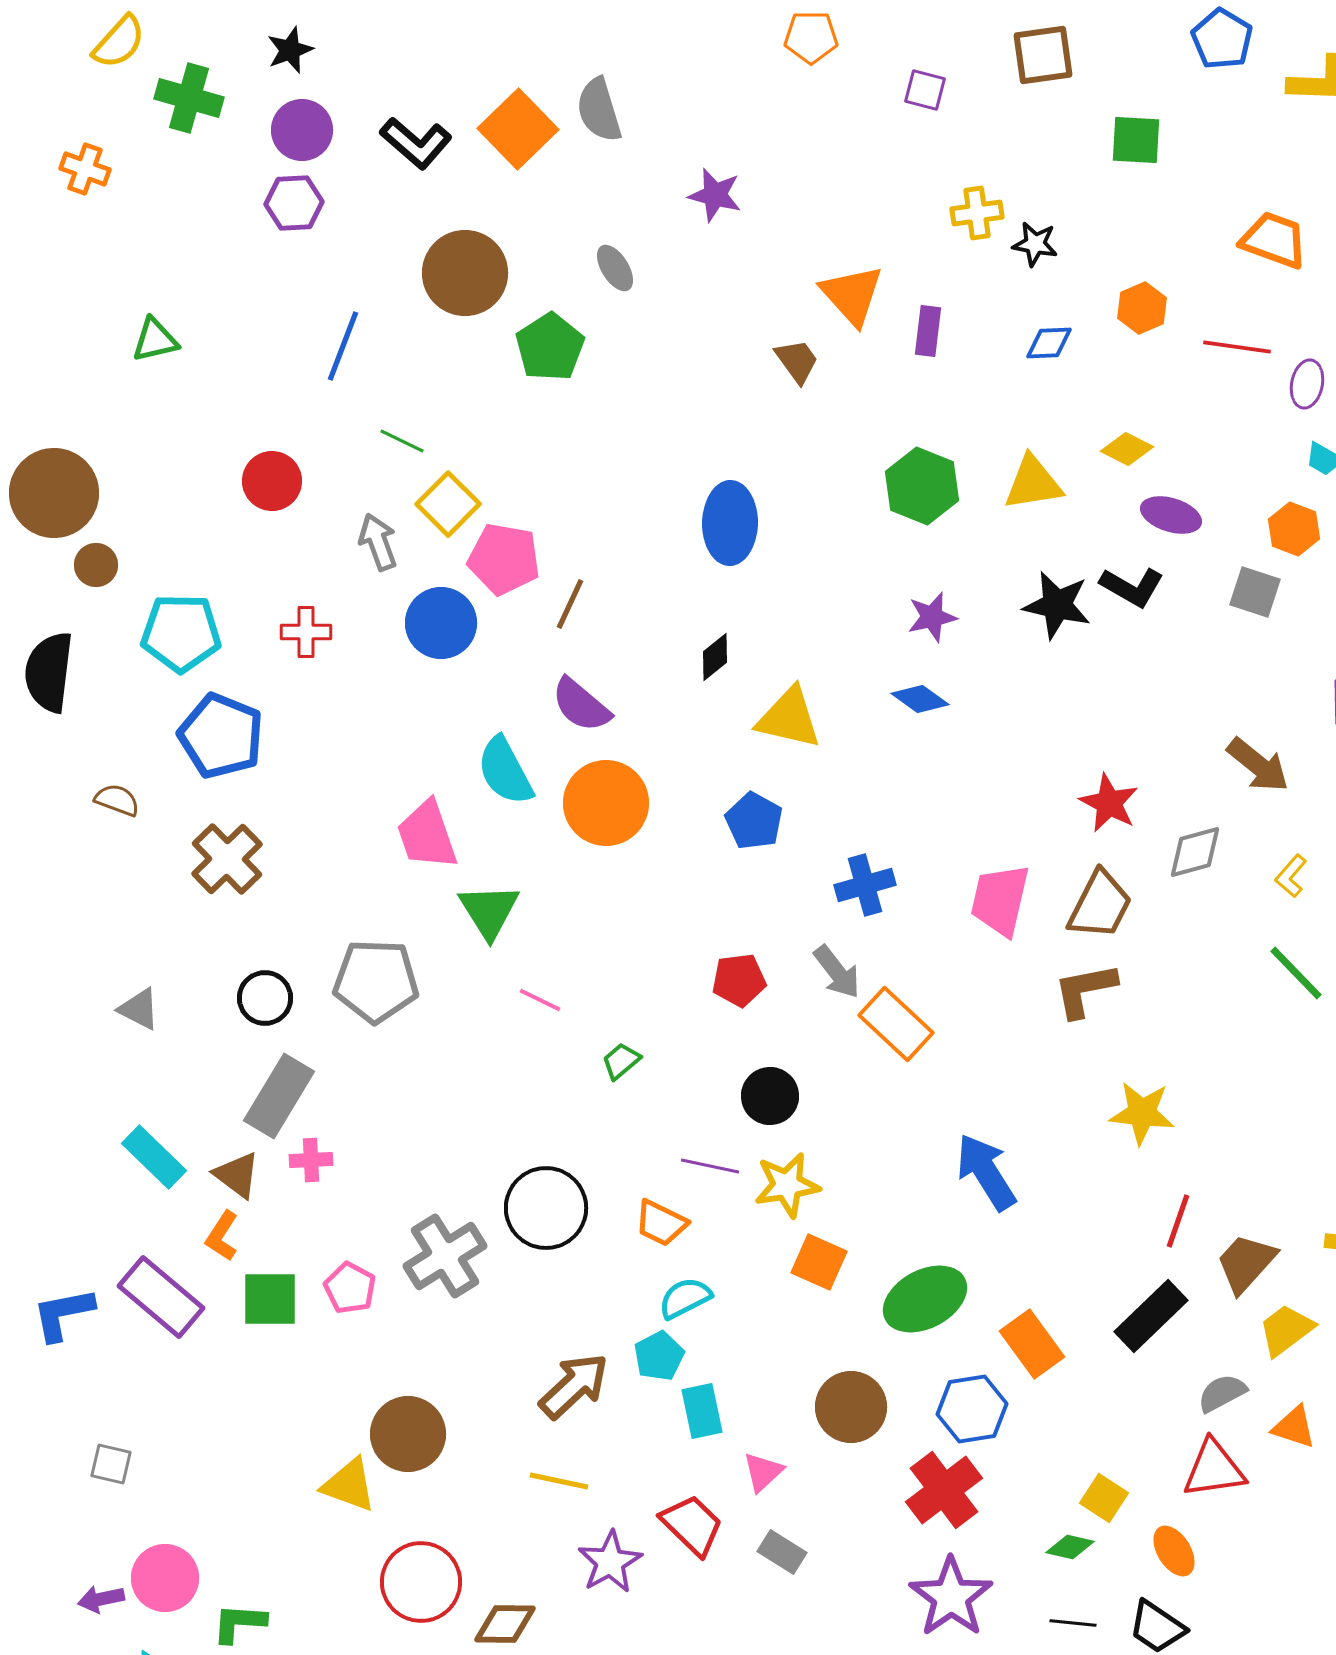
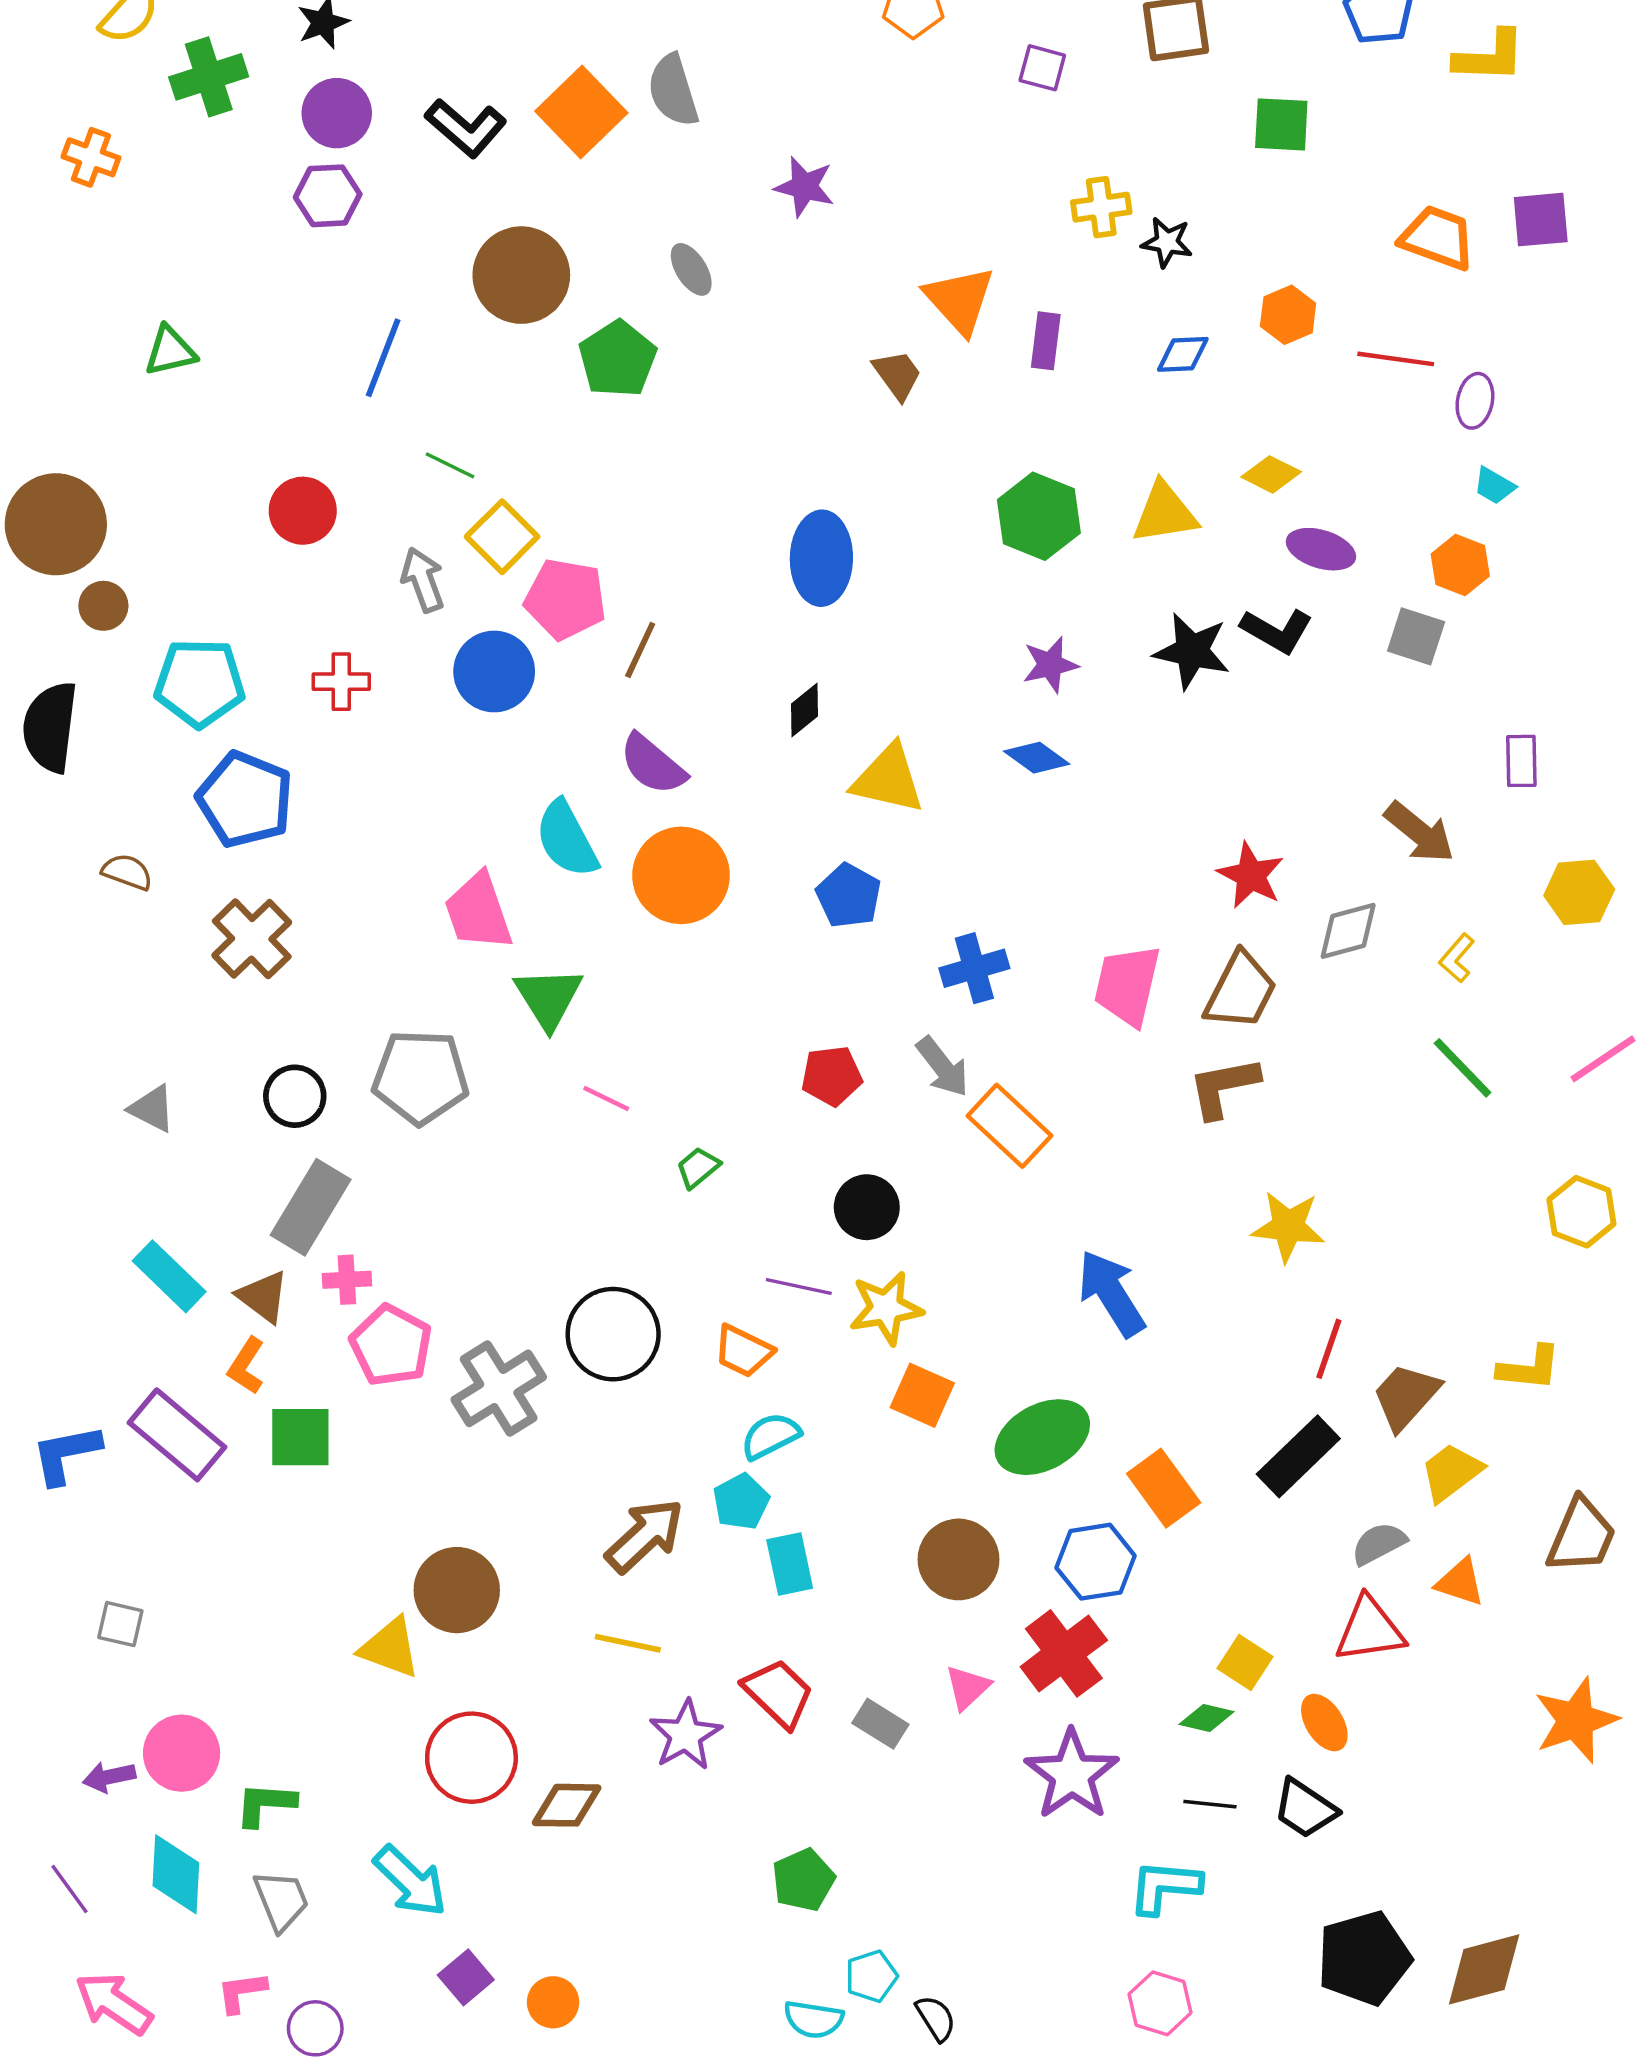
green cross: (189, 98) -> (209, 77), turned -34
pink pentagon: (350, 1288) -> (391, 1345), moved, size x1.4
pink triangle: (763, 1472) -> (968, 1687), moved

